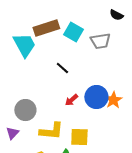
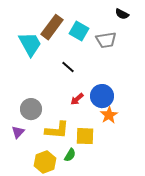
brown rectangle: (46, 28) -> (52, 27), turned -35
orange star: (113, 100) -> (109, 115), moved

